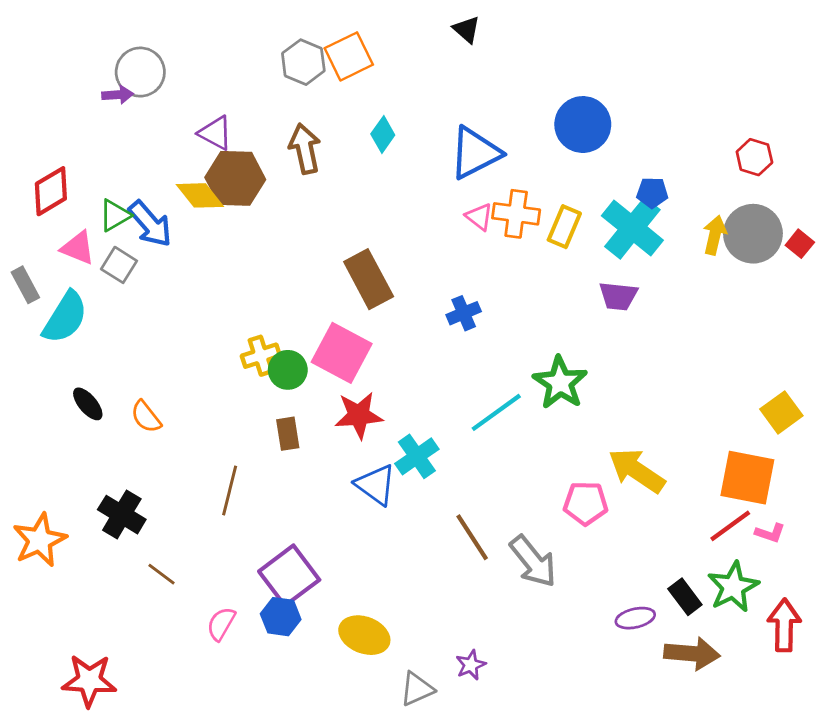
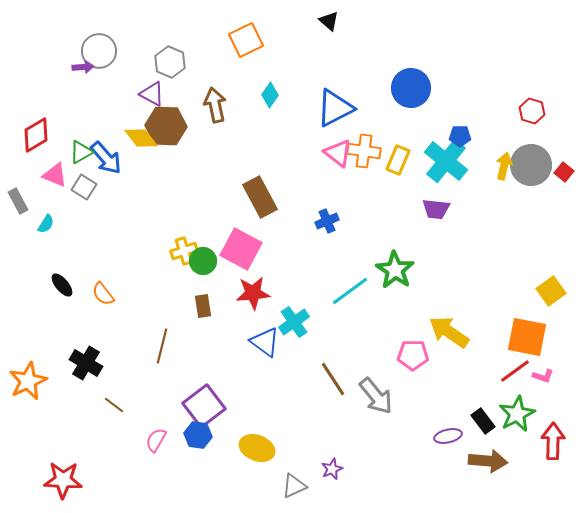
gray hexagon: (303, 62) -> (170, 62), moved
pink triangle: (479, 217) -> (338, 153), size x1.4
cyan semicircle: (65, 317) -> (46, 224), size x0.5

